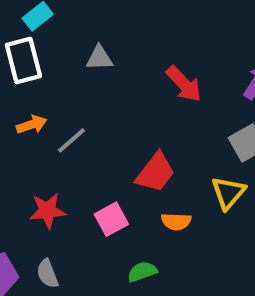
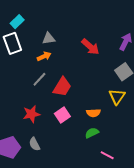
orange arrow: (32, 125) -> (44, 56), moved
red trapezoid: (155, 173) -> (62, 87), moved
green semicircle: (142, 272) -> (92, 133), moved

